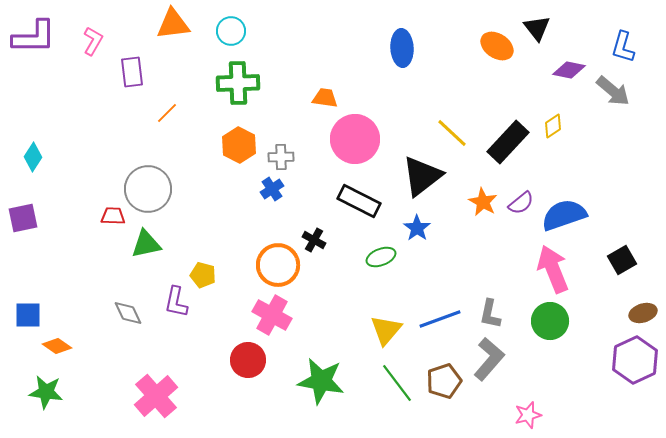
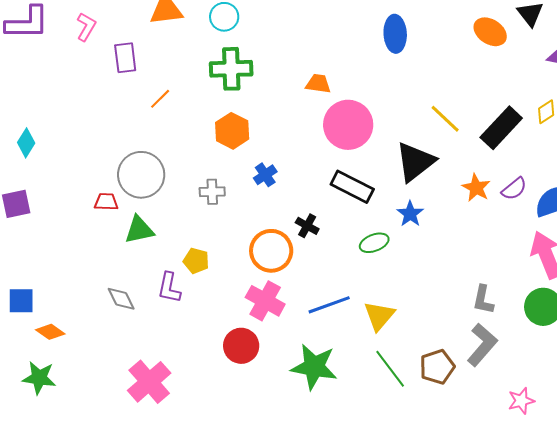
gray cross: (281, 157) -> (212, 192), moved
blue line: (440, 319) -> (329, 305), moved

